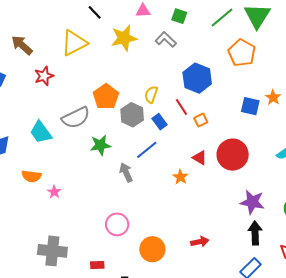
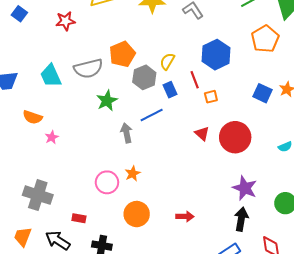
green star: (100, 145) -> (107, 101), turned -30
orange star: (180, 177) -> (133, 174), moved

